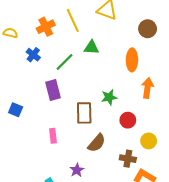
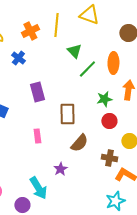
yellow line: (73, 20) -> (56, 25), turned 30
green triangle: (91, 47) -> (74, 51), turned 42
green line: (64, 62) -> (87, 69), moved
green star: (109, 97) -> (104, 99), moved

